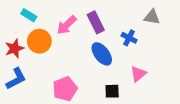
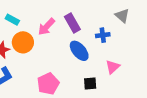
gray triangle: (152, 17) -> (122, 16), turned 35
blue cross: (129, 38) -> (103, 35), turned -32

